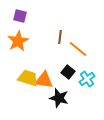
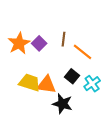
purple square: (20, 16) -> (39, 43), moved, turned 32

